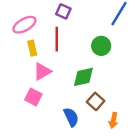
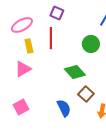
pink triangle: (42, 71) -> (23, 69), moved
green diamond: (83, 77) -> (75, 72), turned 60
pink square: (33, 97) -> (21, 107), moved, turned 35

